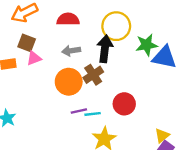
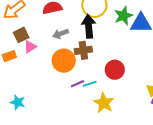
brown square: (27, 43) -> (21, 35), turned -35
brown cross: (93, 75) -> (83, 50), turned 36

